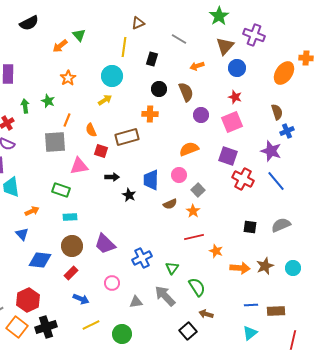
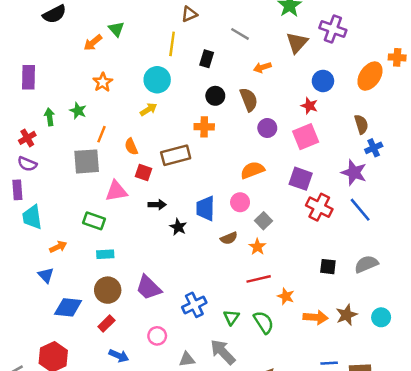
blue circle: (237, 68) -> (323, 81), moved
green semicircle: (197, 287) -> (264, 322), moved

